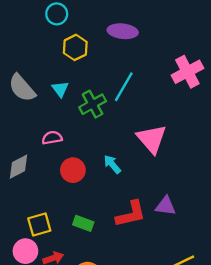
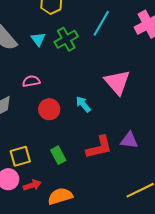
cyan line: (124, 87) -> (101, 23), moved
green cross: (93, 104) -> (66, 39), moved
green rectangle: (83, 223) -> (58, 155), turned 42

